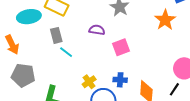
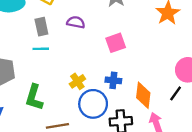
purple semicircle: (97, 30) -> (76, 22), moved
cyan line: (66, 52) -> (41, 49), moved, turned -40

